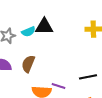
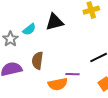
black triangle: (44, 27) -> (55, 22), moved

